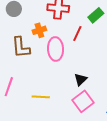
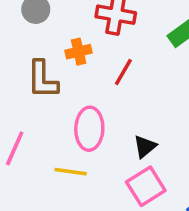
red line: (77, 33) -> (123, 72), moved
pink ellipse: (56, 49) -> (89, 129), moved

